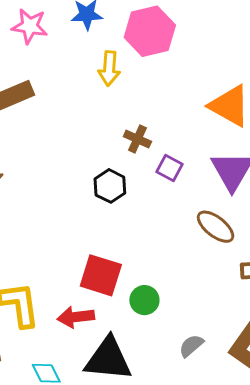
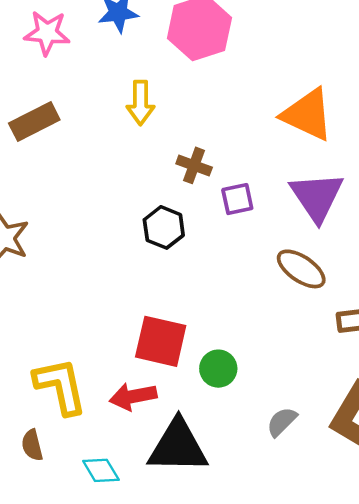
yellow arrow: (109, 68) -> (140, 103), moved
purple square: (169, 168) -> (237, 199), turned -36

